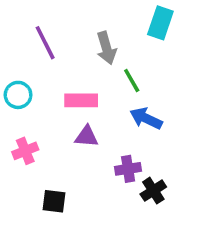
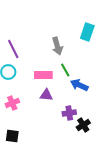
purple line: (45, 43) -> (13, 49), moved
green line: (132, 81) -> (65, 70), moved
black square: (54, 201) -> (12, 136), moved

